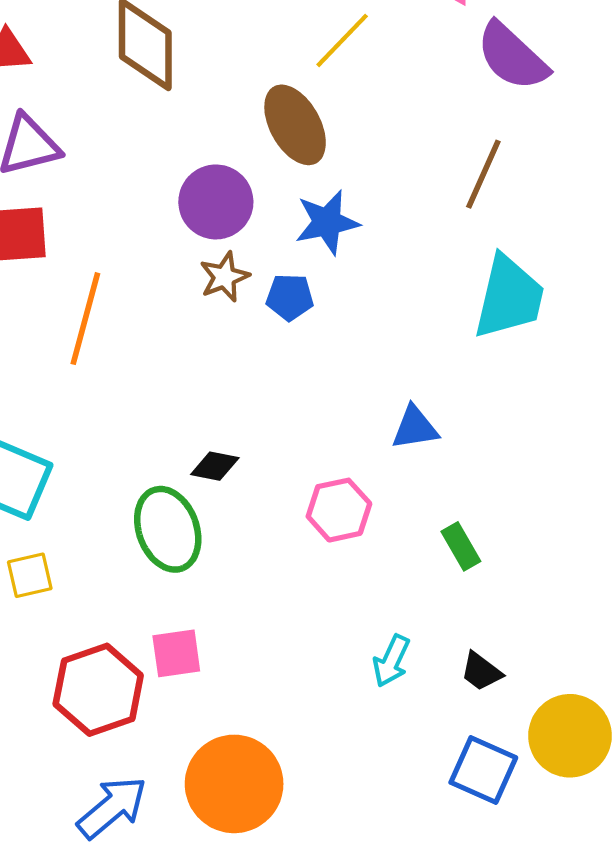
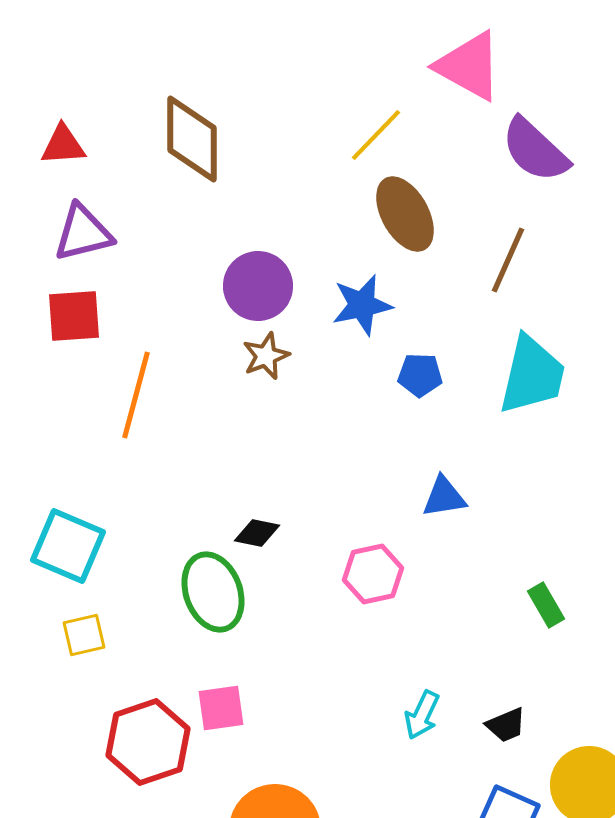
brown ellipse: (295, 125) -> (405, 214), moved
blue pentagon: (290, 297) -> (420, 375), moved
green rectangle: (461, 546) -> (546, 605), moved
black trapezoid: (481, 672) -> (506, 725), turned -60

